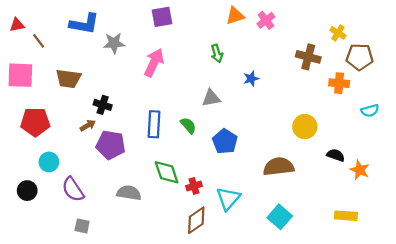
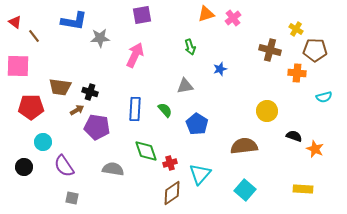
red triangle: (17, 25) -> (15, 22), turned 48
brown trapezoid: (68, 79) -> (60, 87), moved

